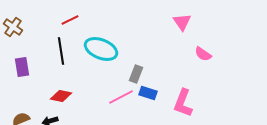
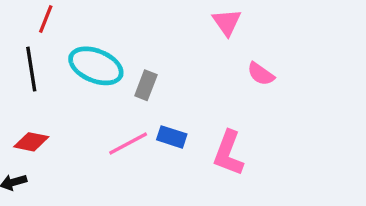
red line: (70, 20) -> (46, 19), turned -42
gray rectangle: (136, 74) -> (146, 85), moved

